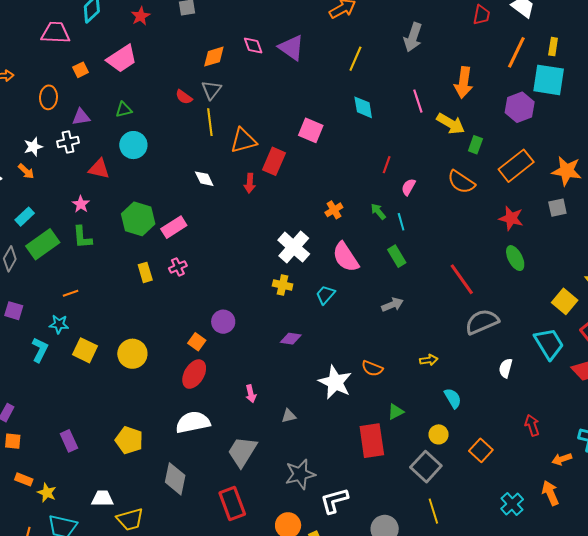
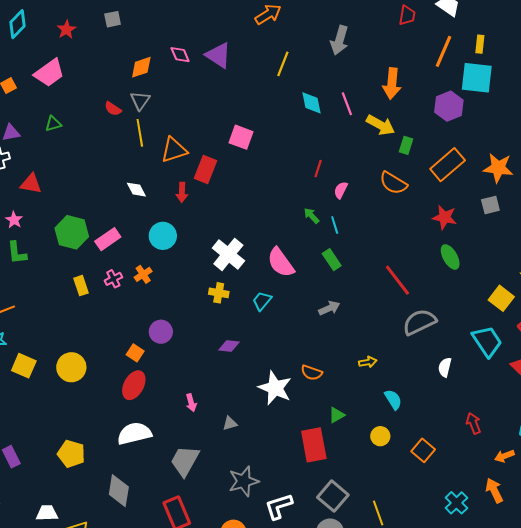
cyan diamond: (363, 107) -> (312, 103), moved
cyan circle: (133, 145) -> (163, 236), moved
orange cross: (334, 210) -> (143, 274), moved
gray square: (426, 467) -> (333, 496), moved

